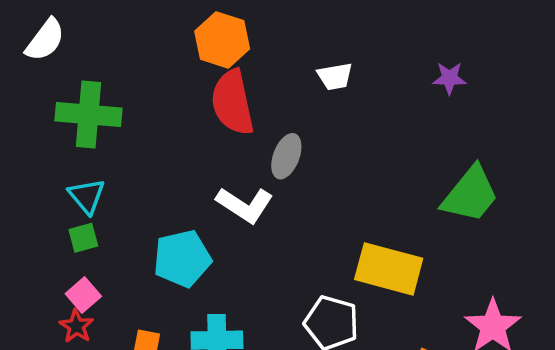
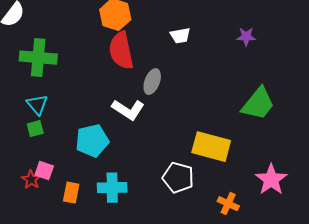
pink square: (83, 295) -> (44, 171), moved, turned -30

